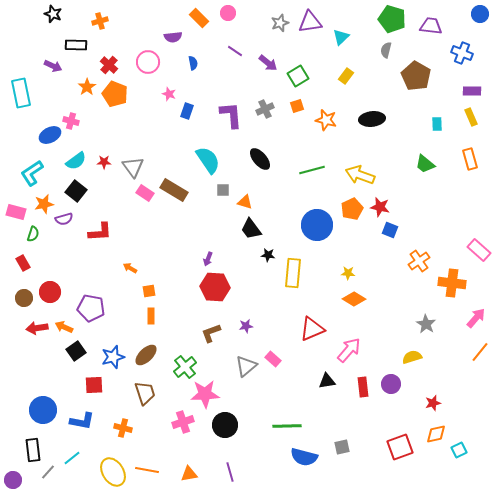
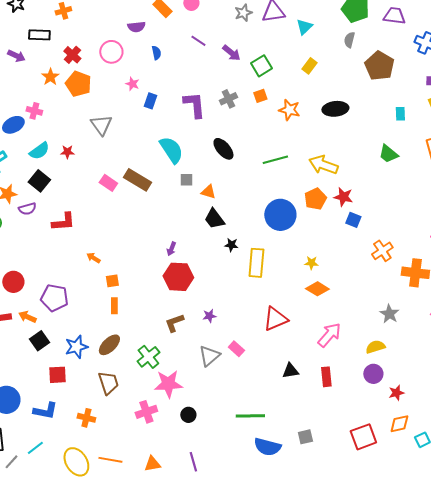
gray triangle: (133, 167) -> (101, 125), moved
pink arrow: (349, 350) -> (329, 335), moved
purple circle: (391, 384) -> (373, 374), moved
black circle: (225, 425) -> (188, 415), size x0.6

